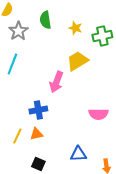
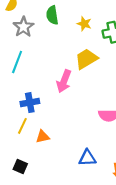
blue cross: (38, 110) -> (30, 103), moved
yellow line: (17, 136) -> (22, 126), moved
black square: (38, 164) -> (20, 166), moved

